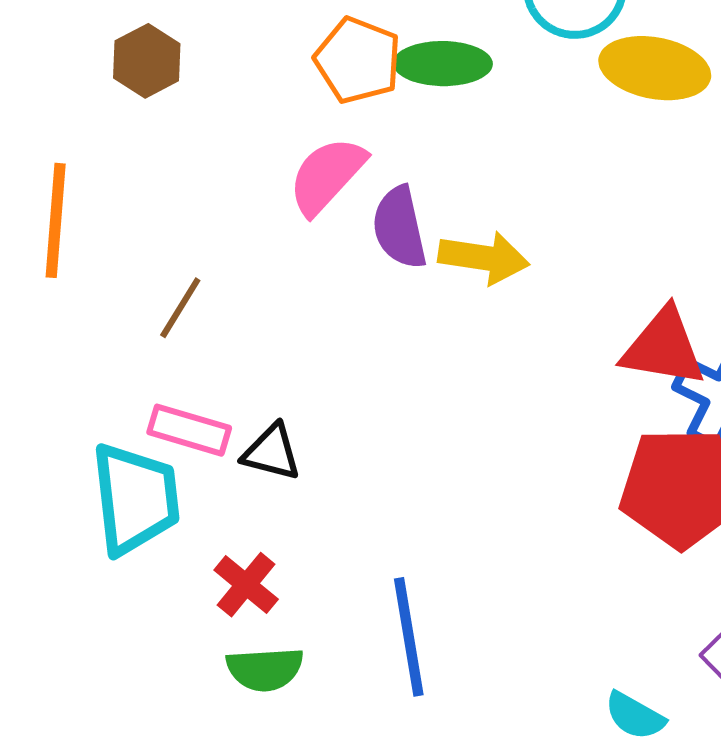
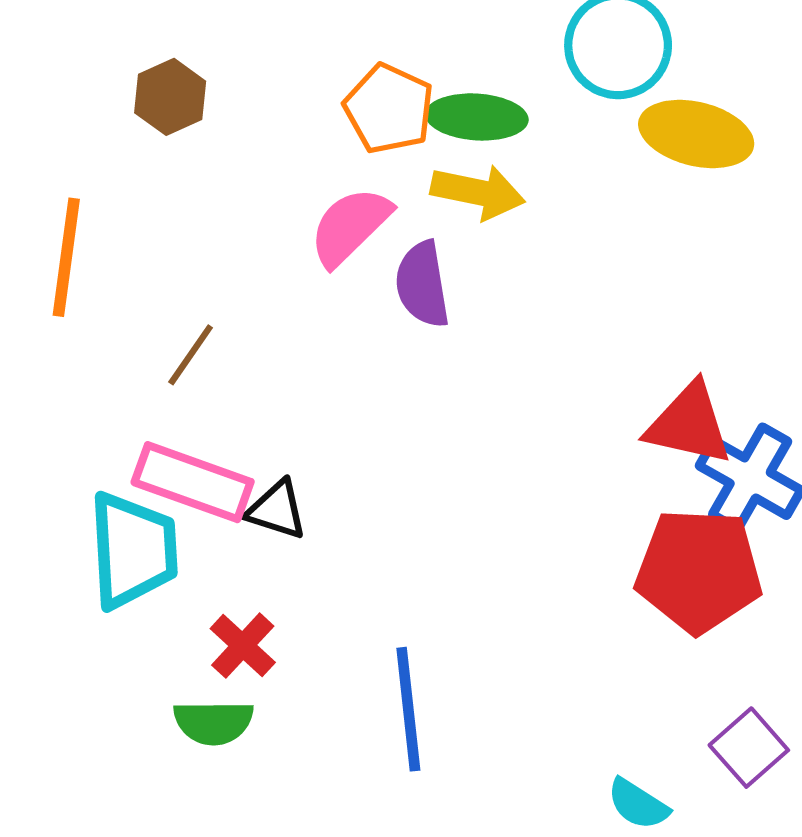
yellow arrow: (484, 258) -> (478, 192), moved
pink rectangle: (189, 430) -> (193, 482), size x1.4
green semicircle: (265, 669) -> (213, 722), moved

